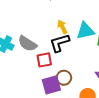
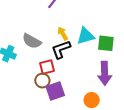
gray semicircle: (27, 44) -> (32, 41), moved
brown circle: (64, 78) -> (42, 81), moved

